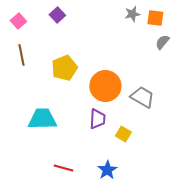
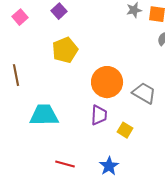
brown line: (21, 55) -> (16, 75), moved
yellow pentagon: (64, 68) -> (65, 50), moved

